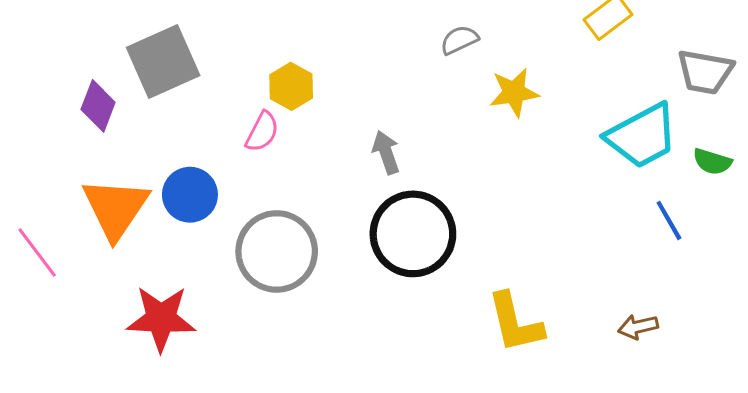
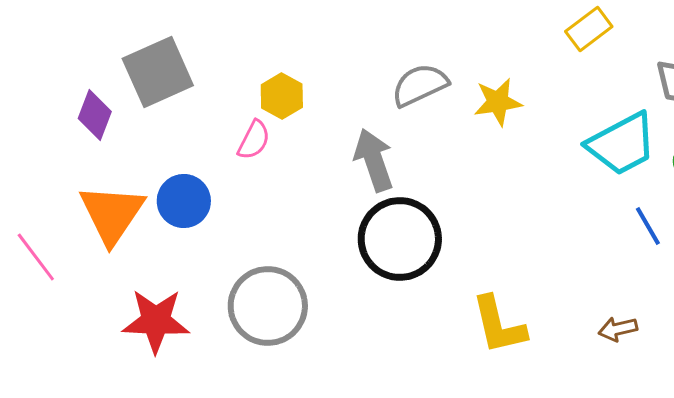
gray semicircle: (459, 40) -> (420, 85), moved, size x1.5
gray arrow: (386, 152) -> (374, 160), size x1.5
gray circle: (277, 251) -> (268, 306), moved

